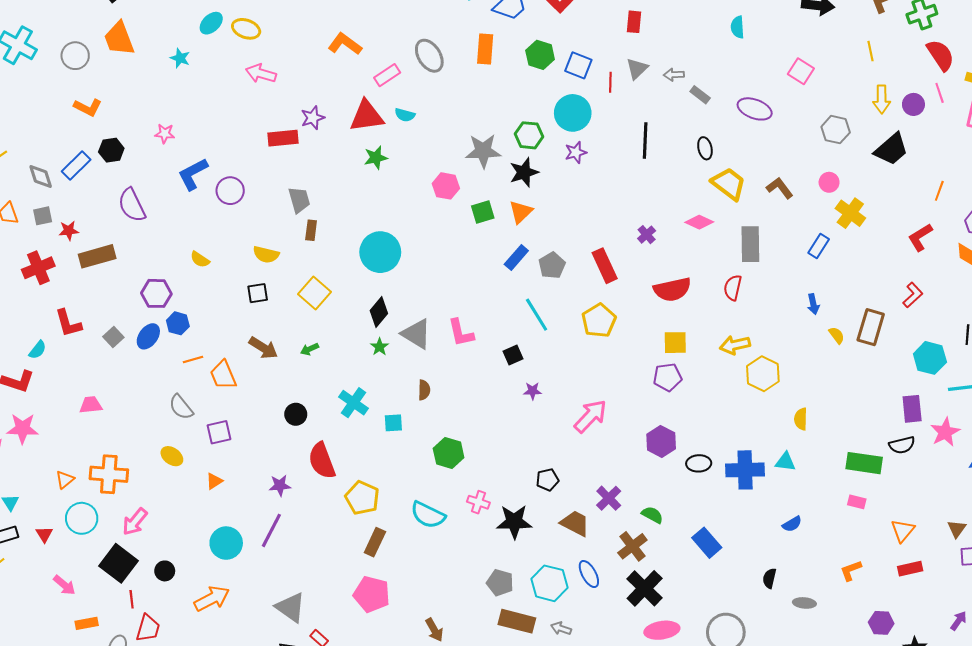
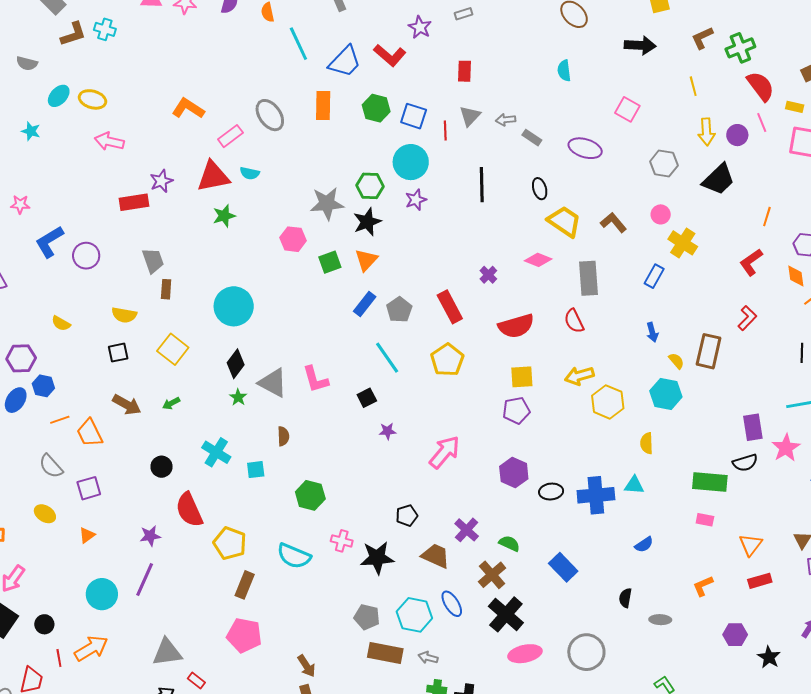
red semicircle: (733, 288) -> (574, 321), turned -35
cyan hexagon: (930, 358) -> (666, 394), moved
red line: (132, 599) -> (59, 658), moved
gray triangle: (290, 607) -> (167, 652), turned -40

